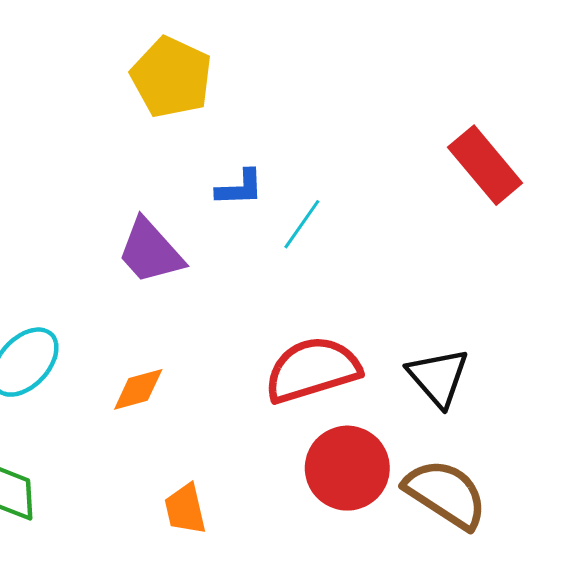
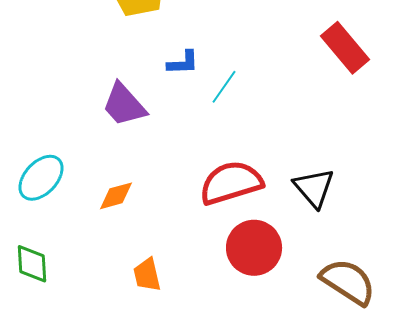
brown semicircle: (446, 494) -> (348, 282), moved

